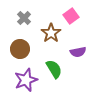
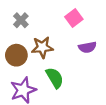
brown star: (51, 33) -> (42, 47), moved, turned 30
purple semicircle: (78, 52) -> (87, 47), moved

